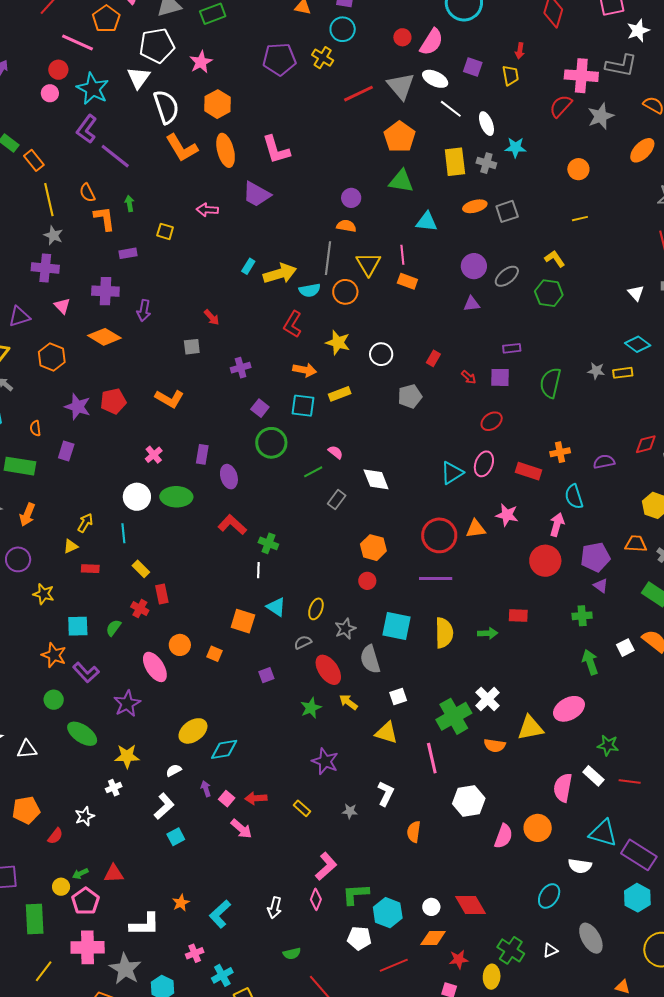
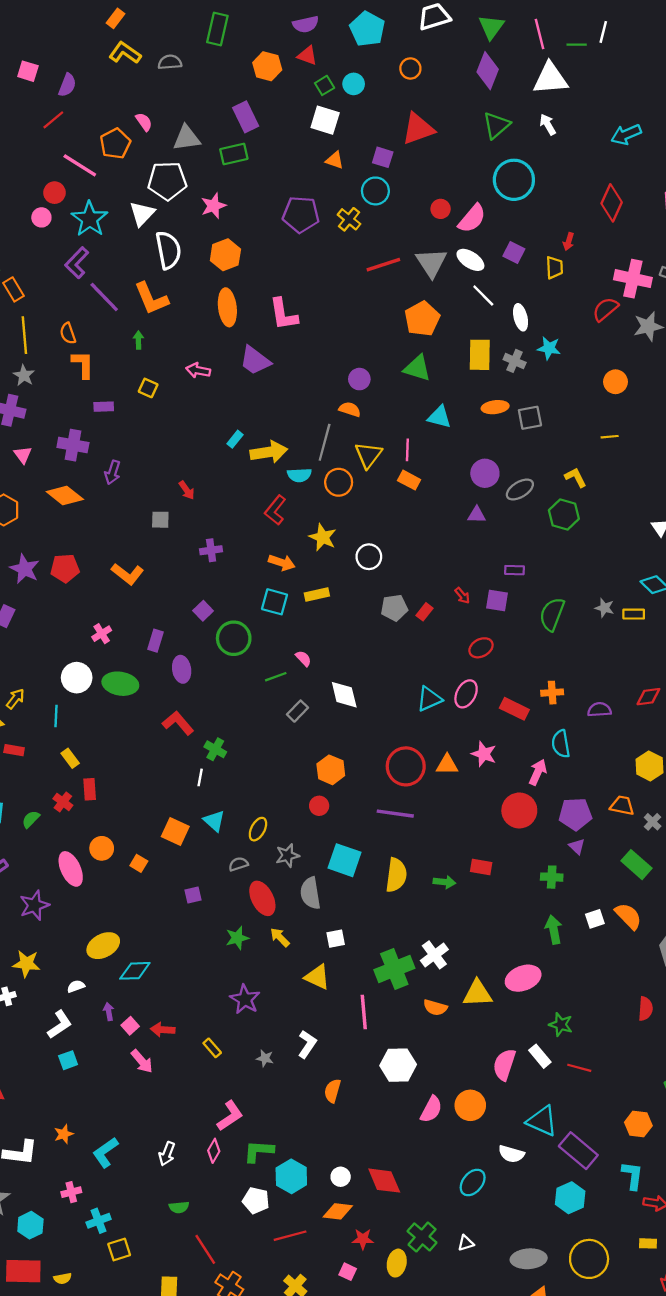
orange L-shape: (182, 148) -> (151, 298), moved
green arrow: (129, 203) -> (138, 340), moved
red rectangle: (433, 358) -> (425, 612), moved
purple square: (260, 408) -> (203, 611), moved
gray ellipse: (591, 938) -> (529, 1259), moved, turned -72

